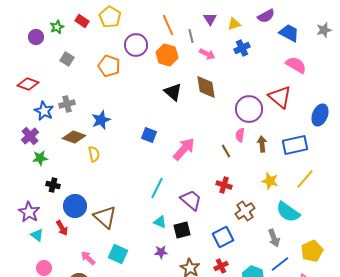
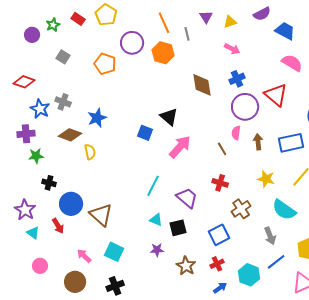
blue cross: (242, 48) -> (237, 79), moved
pink arrow: (207, 54) -> (232, 49), moved
black triangle: (173, 92) -> (169, 117), moved
gray cross: (67, 104) -> (63, 102), turned 35
purple cross: (30, 136) -> (26, 134), turned 36

